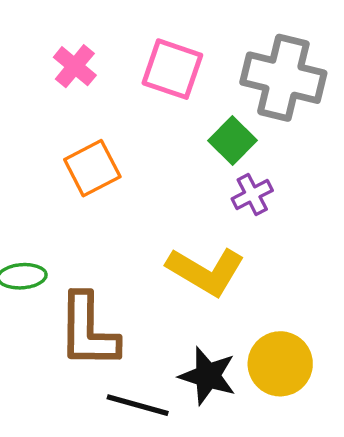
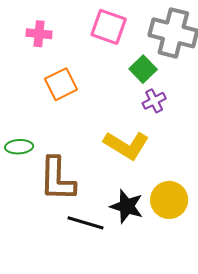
pink cross: (75, 66) -> (39, 34), moved, turned -35

